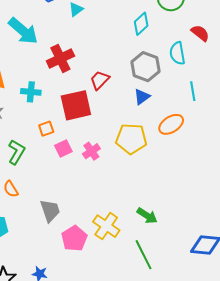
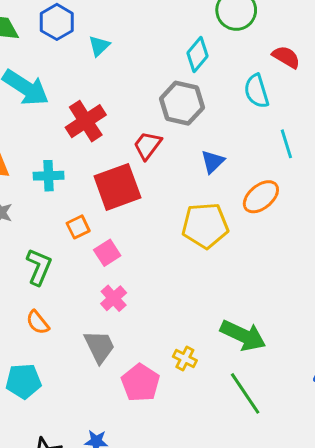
gray hexagon: (146, 67) -> (182, 103), moved
pink cross: (91, 151) -> (114, 298), moved
green arrow: (147, 216) -> (243, 335), size x1.4
yellow cross: (106, 226) -> (185, 359), size x0.6

